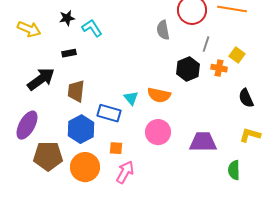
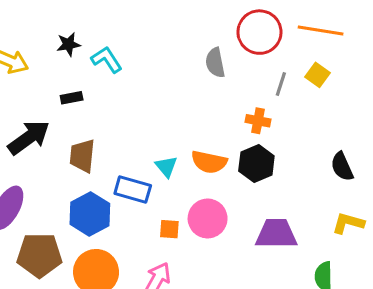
yellow square: (237, 55) -> (318, 75), moved
orange cross: (219, 68) -> (258, 121), moved
black hexagon: (188, 69) -> (256, 163), moved
orange square: (116, 148) -> (169, 229), moved

